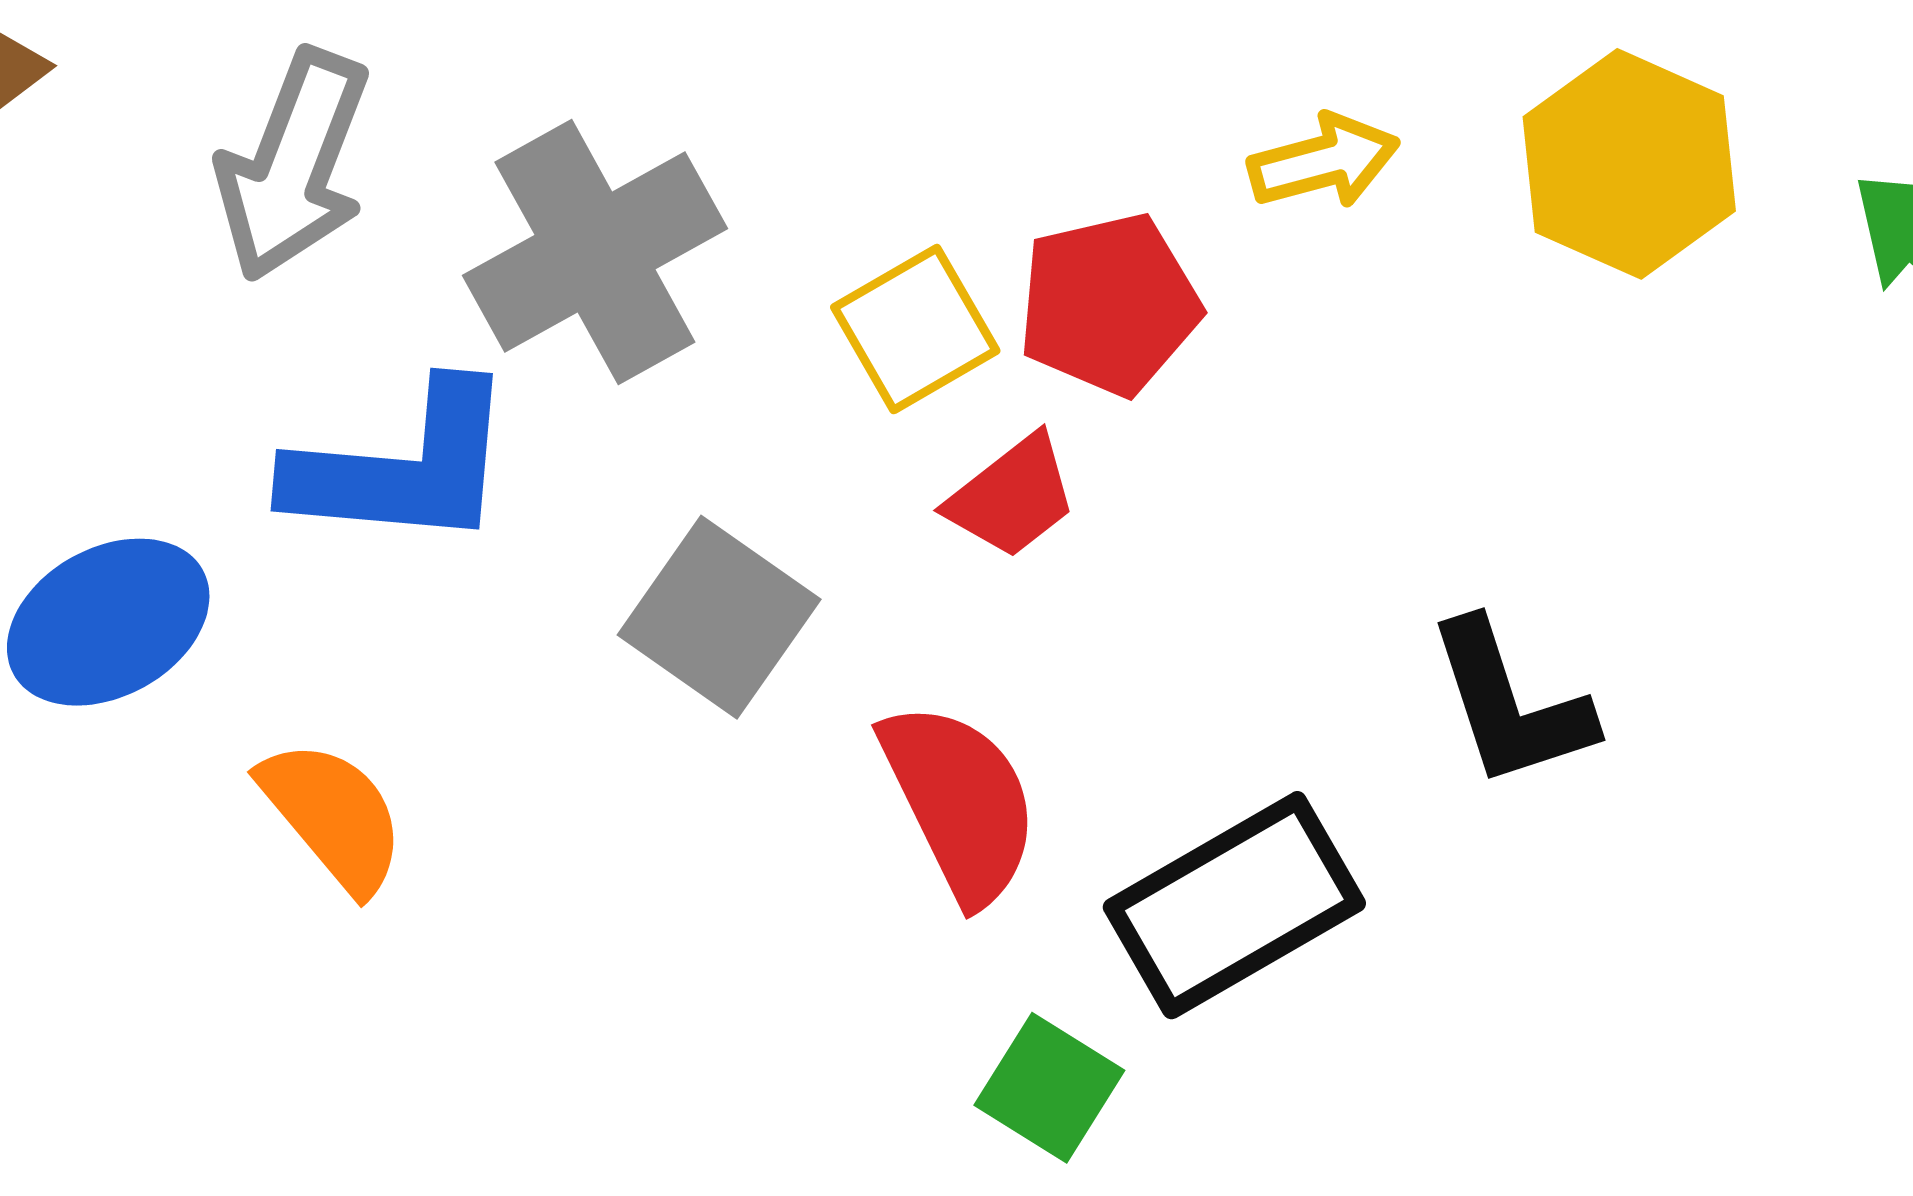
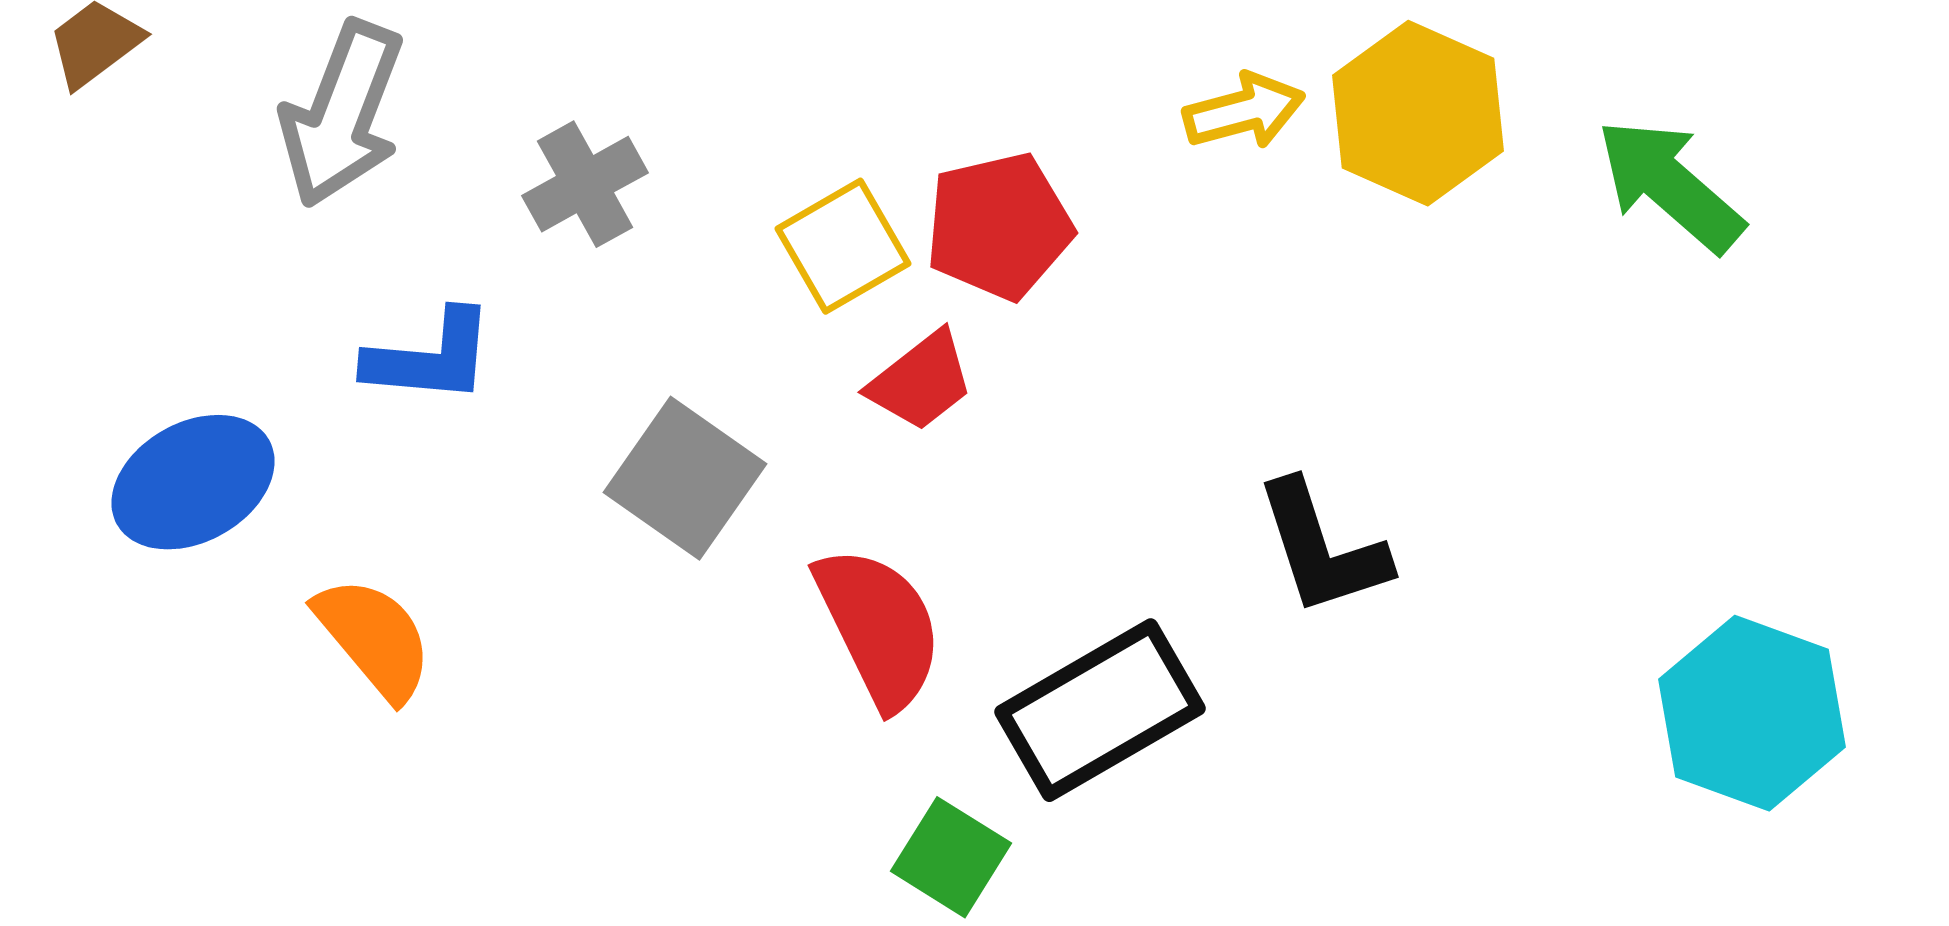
yellow arrow: (1324, 161) -> (1244, 111), moved
gray cross: (595, 252) -> (585, 184), size x0.6
blue L-shape: (402, 467) -> (430, 357), size x0.7

